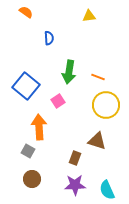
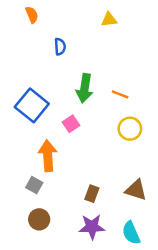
orange semicircle: (26, 12) -> (32, 15), turned 32
yellow circle: (106, 105) -> (130, 129), size x0.7
brown triangle: (97, 141) -> (136, 190), moved

